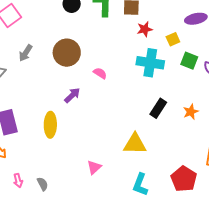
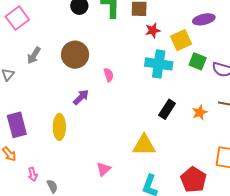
yellow square: (173, 39) -> (181, 40), size x1.5
pink semicircle: (100, 73) -> (109, 75), turned 40
pink arrow: (18, 181) -> (33, 174), moved

